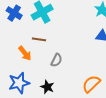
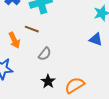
black star: (47, 87) -> (48, 81), moved

